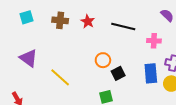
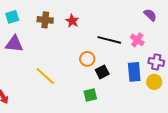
black line: (123, 27) -> (109, 40), moved
pink cross: (154, 41) -> (137, 40), turned 32
purple triangle: (29, 58) -> (14, 44), moved, turned -30

